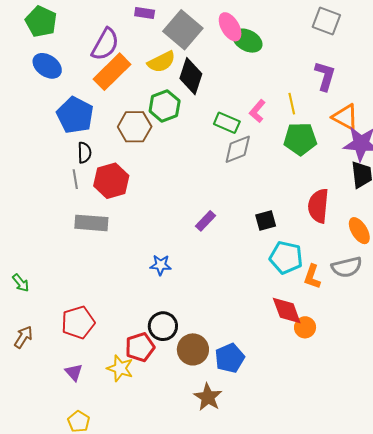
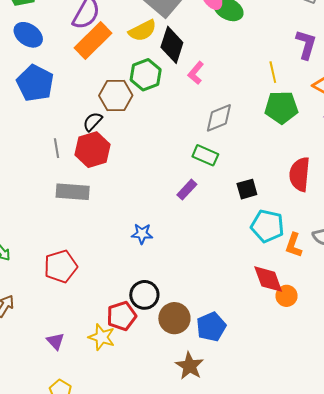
pink L-shape: (257, 111) -> (196, 73), moved
blue pentagon: (75, 115) -> (35, 83), moved
green rectangle: (227, 123) -> (205, 155), moved
black semicircle: (84, 153) -> (93, 122), moved, turned -135
red pentagon: (78, 322) -> (61, 266), moved

